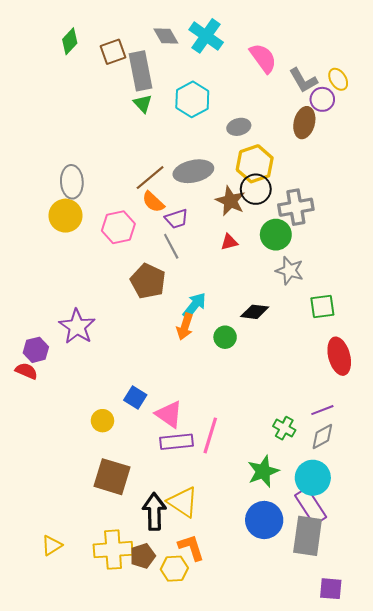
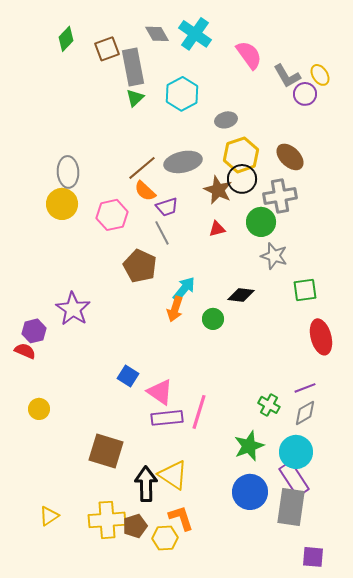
green triangle: (143, 104) -> (135, 98), turned 30
brown ellipse: (304, 123) -> (290, 157), moved, turned -60
yellow circle: (102, 421) -> (39, 409), moved

